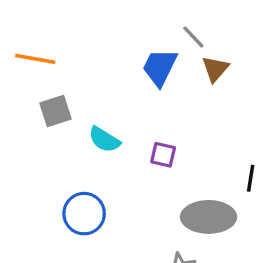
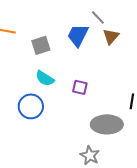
gray square: (55, 111) -> (41, 45), moved
blue circle: (84, 214) -> (31, 106), moved

